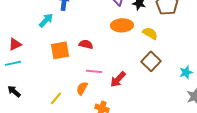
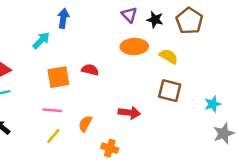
brown square: (151, 61) -> (170, 91), turned -30
pink line: (94, 71) -> (52, 110), moved
red arrow: (118, 79) -> (129, 113), turned -126

